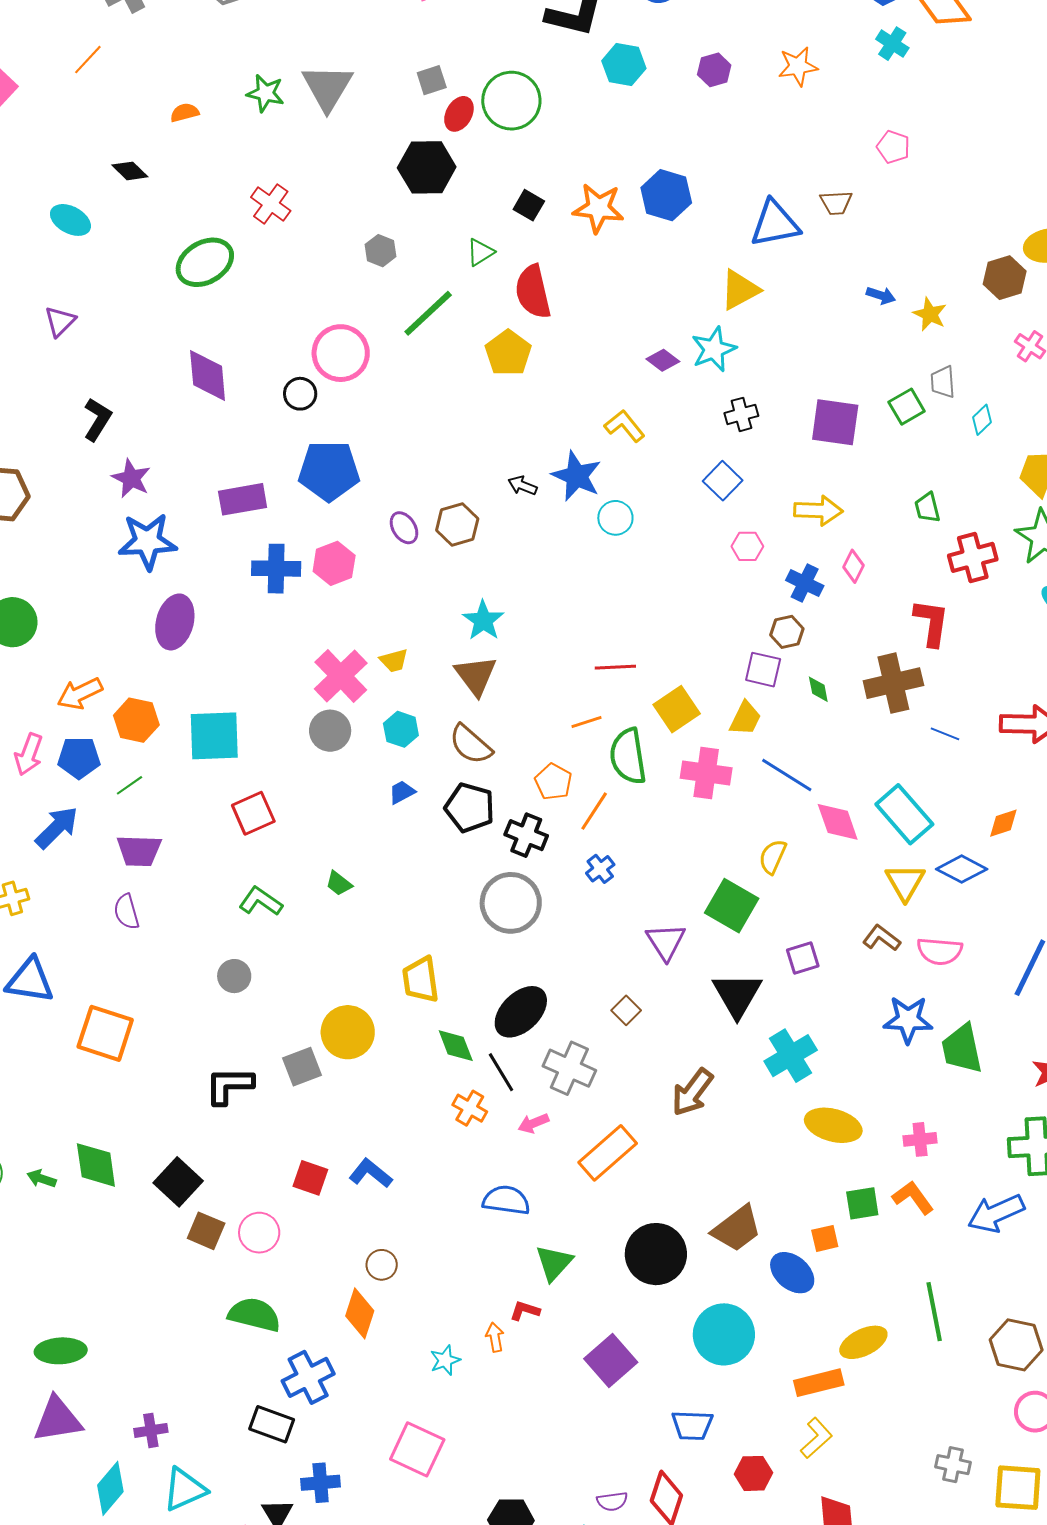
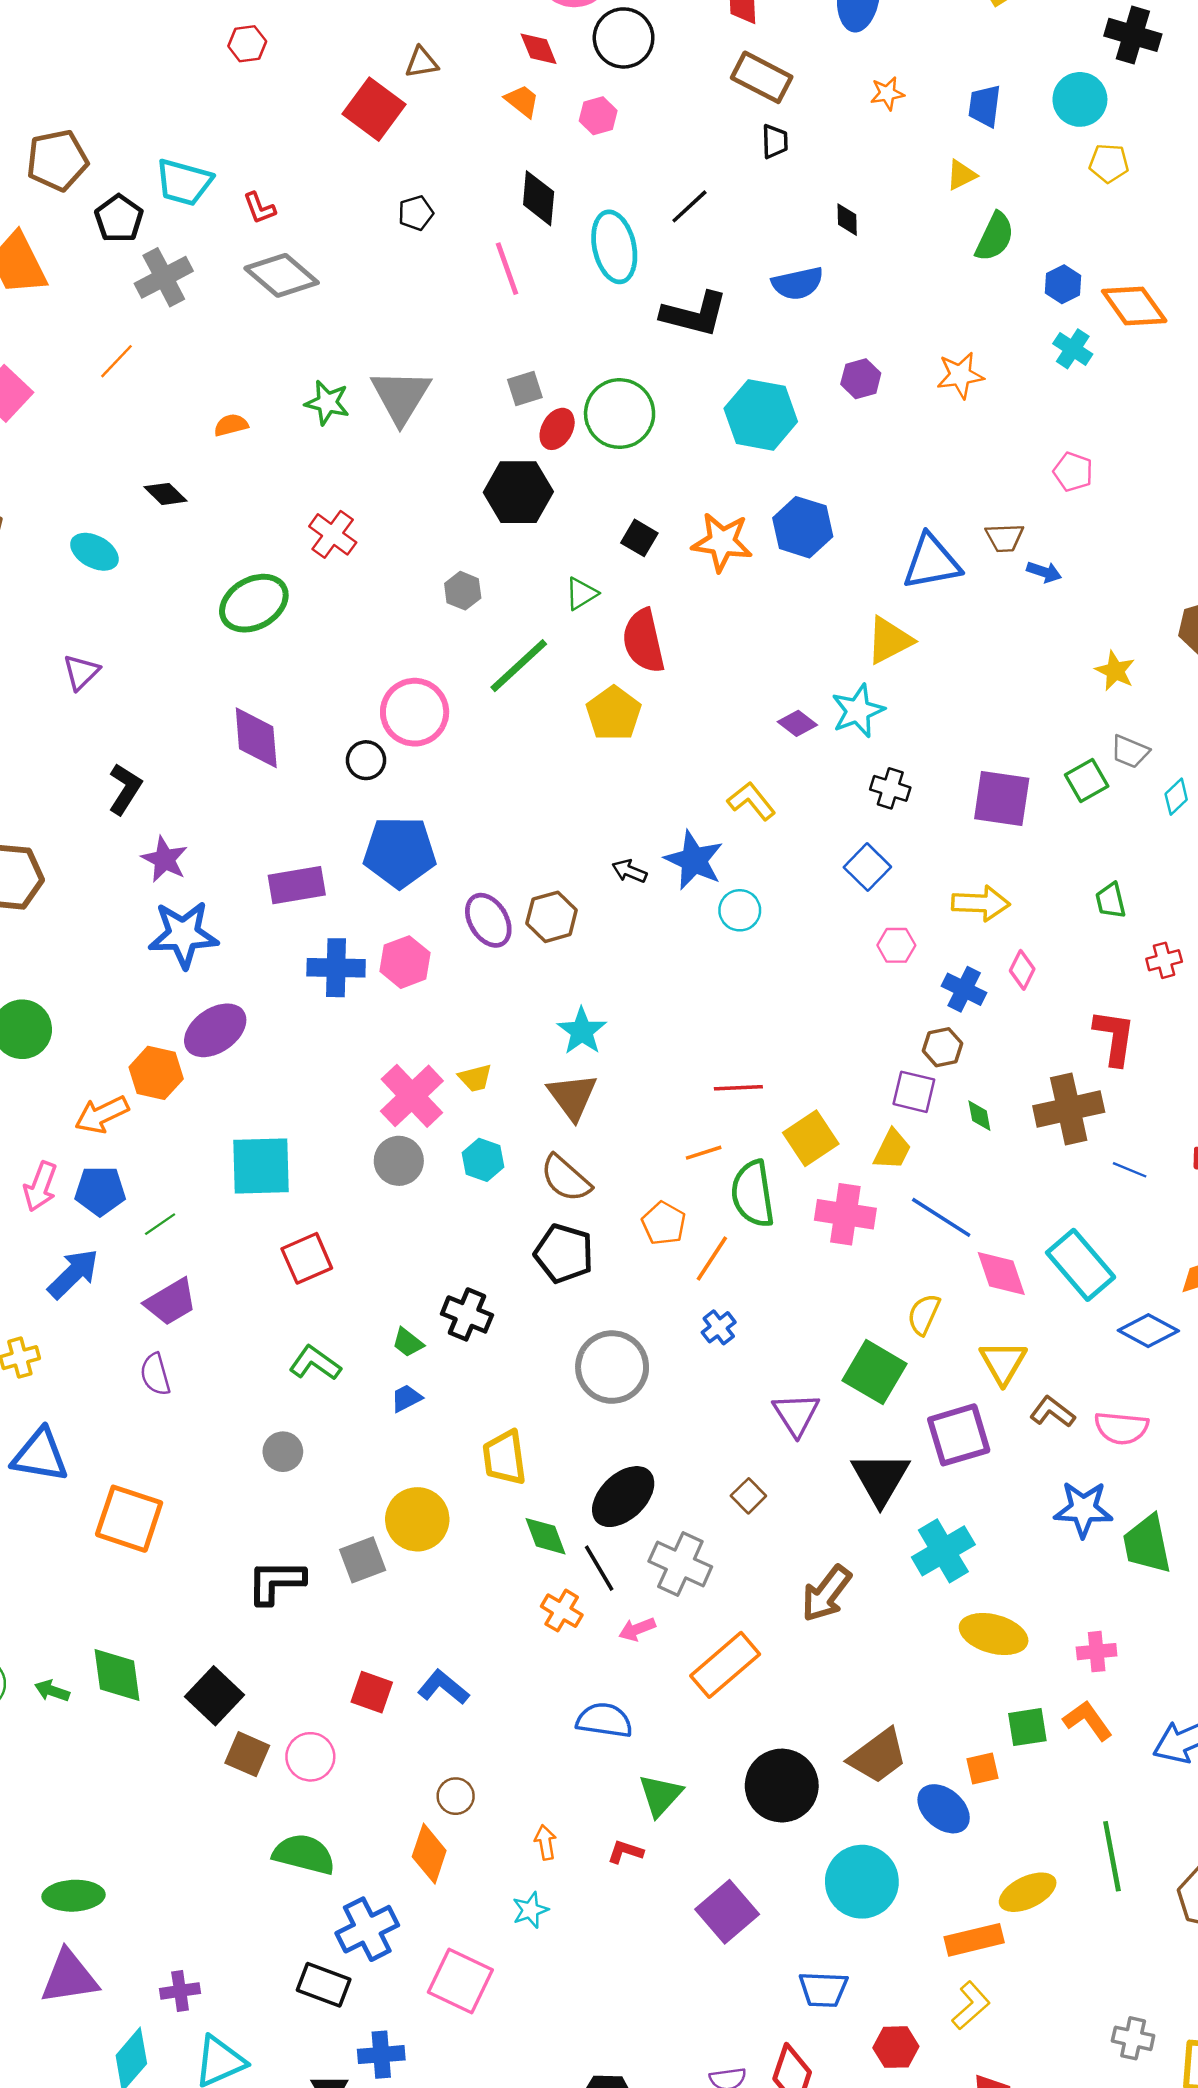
cyan hexagon: (624, 65) -> (761, 415), moved, size x1.4
blue arrow: (881, 295) -> (1044, 572), moved
gray trapezoid: (943, 382) -> (1130, 751), turned -64
black cross: (741, 414) -> (890, 788), turned 32
purple ellipse: (404, 528) -> (488, 920), size x1.4
red cross: (973, 557) -> (1164, 960), size x0.6
purple ellipse: (175, 622) -> (215, 1030), turned 40
orange hexagon: (136, 720) -> (156, 1073), moved
blue trapezoid: (402, 792) -> (406, 1398), moved
black cross: (526, 835) -> (467, 1314), moved
purple trapezoid: (139, 851) -> (171, 1302), turned -33
yellow triangle: (905, 882) -> (1003, 1362), moved
purple square: (803, 958) -> (959, 1435), size x1.6
orange arrow: (495, 1337) -> (545, 1842), moved
pink square: (417, 1449) -> (460, 1981), moved

